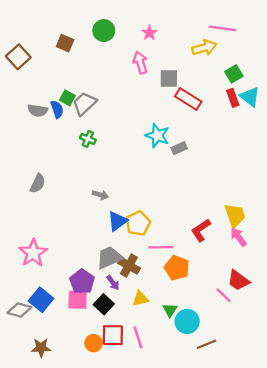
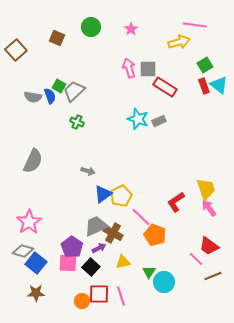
pink arrow: (140, 63) -> (129, 68), moved
gray rectangle: (179, 148) -> (159, 121), moved
gray semicircle: (38, 183) -> (33, 161), size x1.4
pink line: (161, 247) -> (141, 217), turned 45
purple arrow: (113, 283) -> (99, 248), turned -80
gray diamond: (19, 310) -> (23, 251), moved
brown line: (206, 344) -> (213, 276), moved
brown star: (41, 348) -> (36, 293), moved

